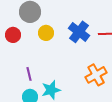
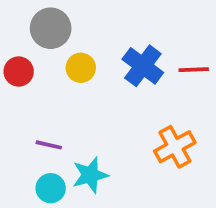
purple line: (29, 74) -> (49, 145), turned -64

